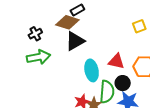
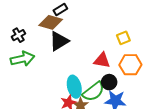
yellow square: (139, 26) -> (123, 38), moved
cyan ellipse: (92, 70) -> (74, 87), moved
green semicircle: (107, 92) -> (93, 92), turned 50

